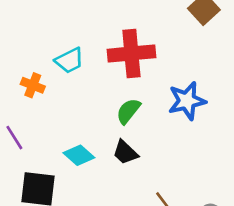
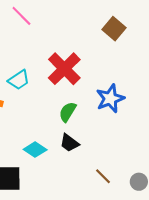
red cross: (131, 53) -> (64, 69), turned -32

